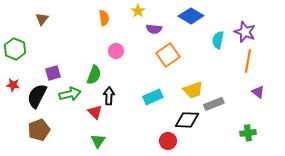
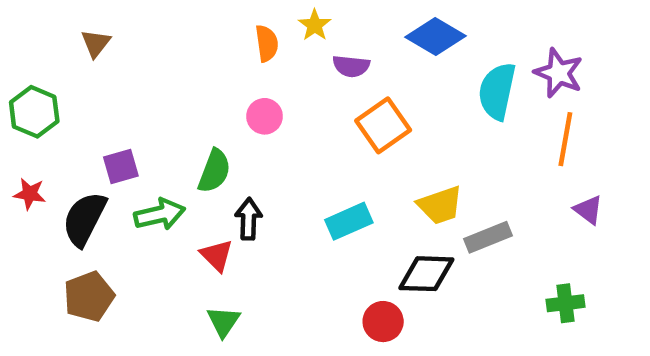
orange semicircle: (104, 18) -> (267, 43), moved
cyan semicircle: (218, 40) -> (497, 91), size x1.4

